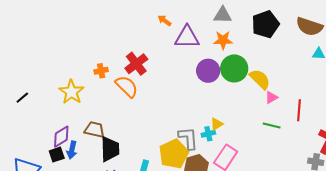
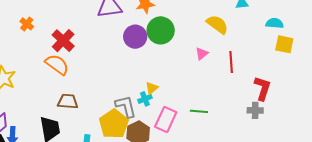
orange cross: (101, 71) -> (27, 24), moved, turned -32
yellow semicircle: (260, 79) -> (217, 24), moved
green line: (272, 126) -> (199, 111), moved
brown trapezoid: (94, 130) -> (68, 101), moved

